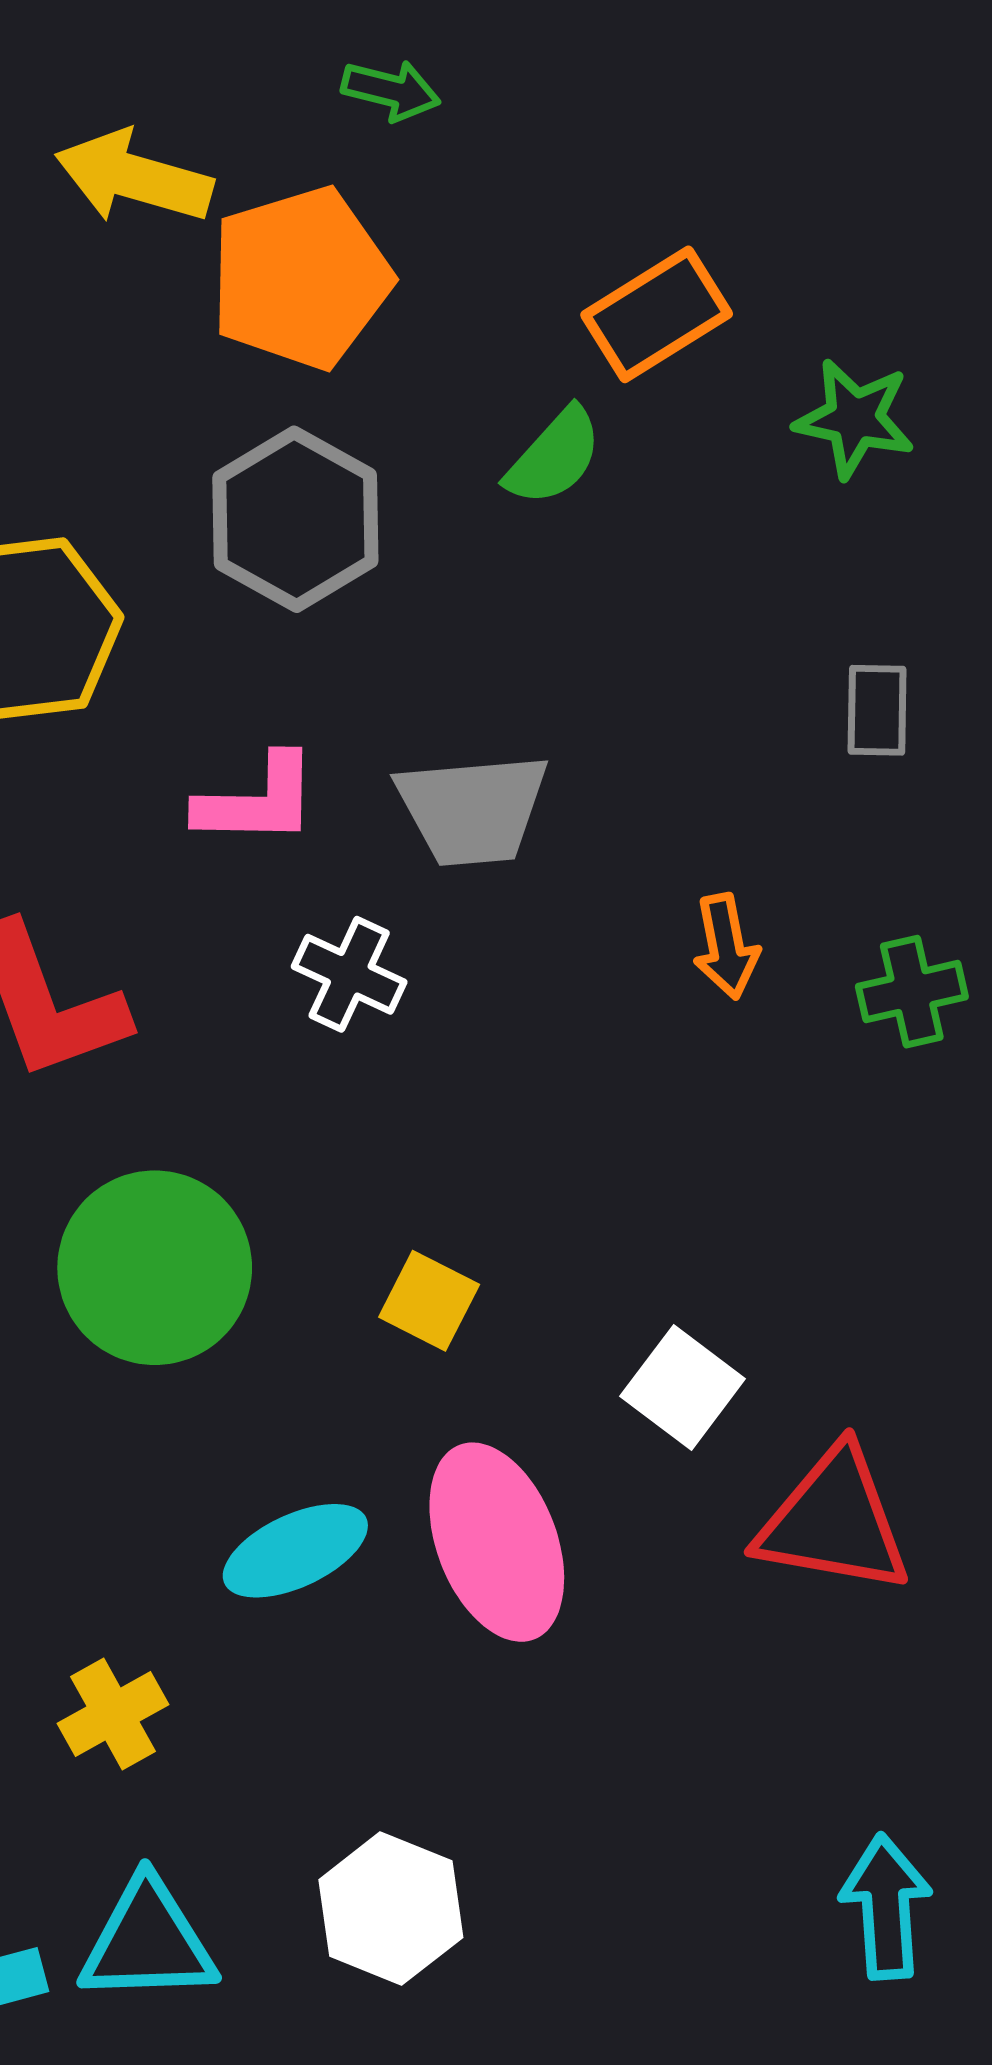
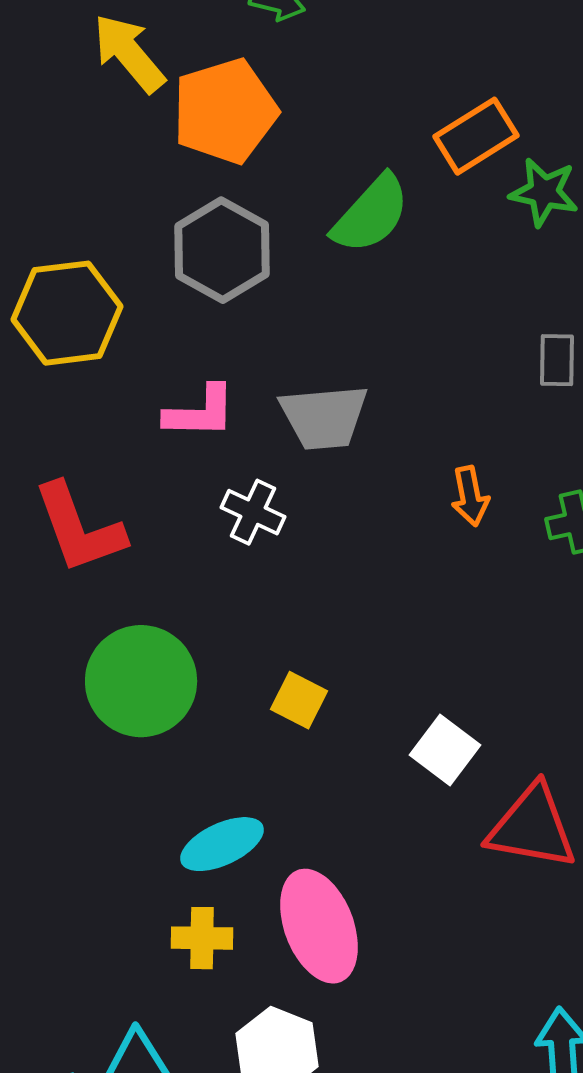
yellow arrow: (134, 177) -> (129, 53), turned 34
orange rectangle: (657, 314) -> (476, 136), moved
green semicircle: (554, 457) -> (371, 214), size x1.4
pink ellipse: (497, 1542) -> (319, 926), moved
yellow cross: (113, 1714) -> (202, 938), moved, turned 30

